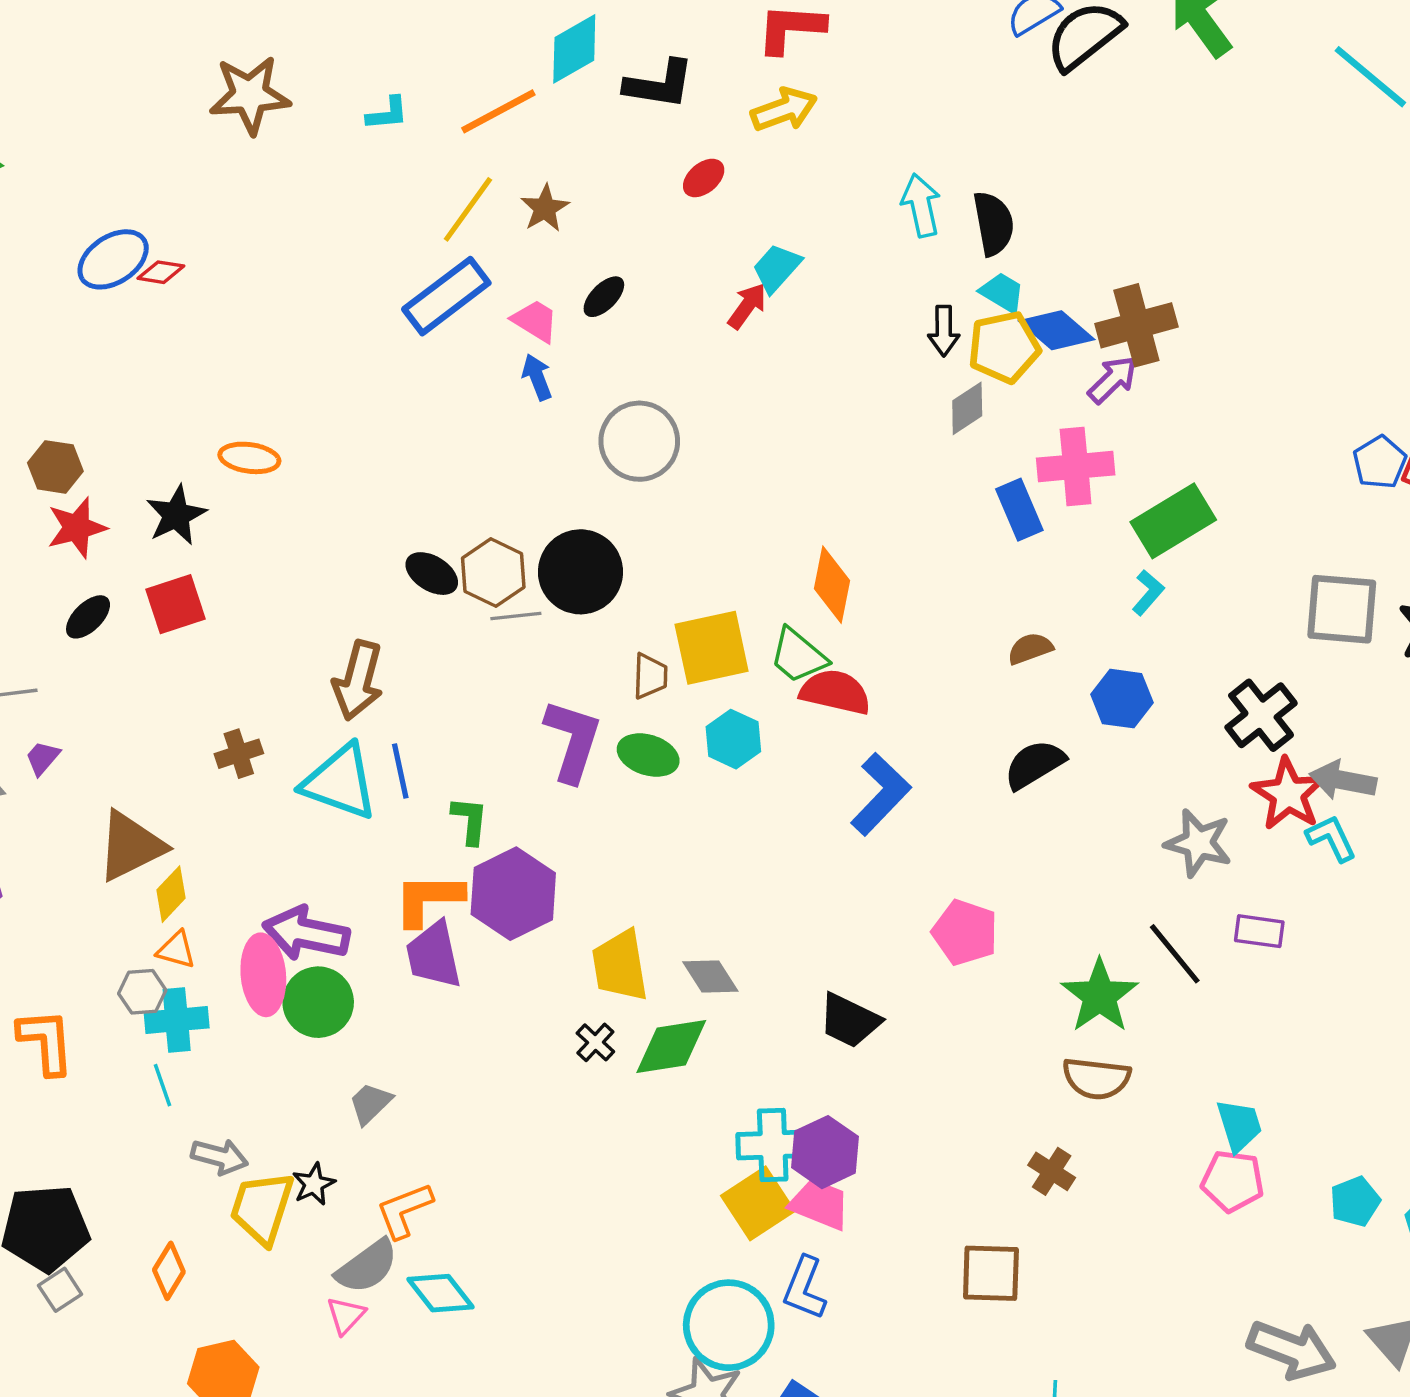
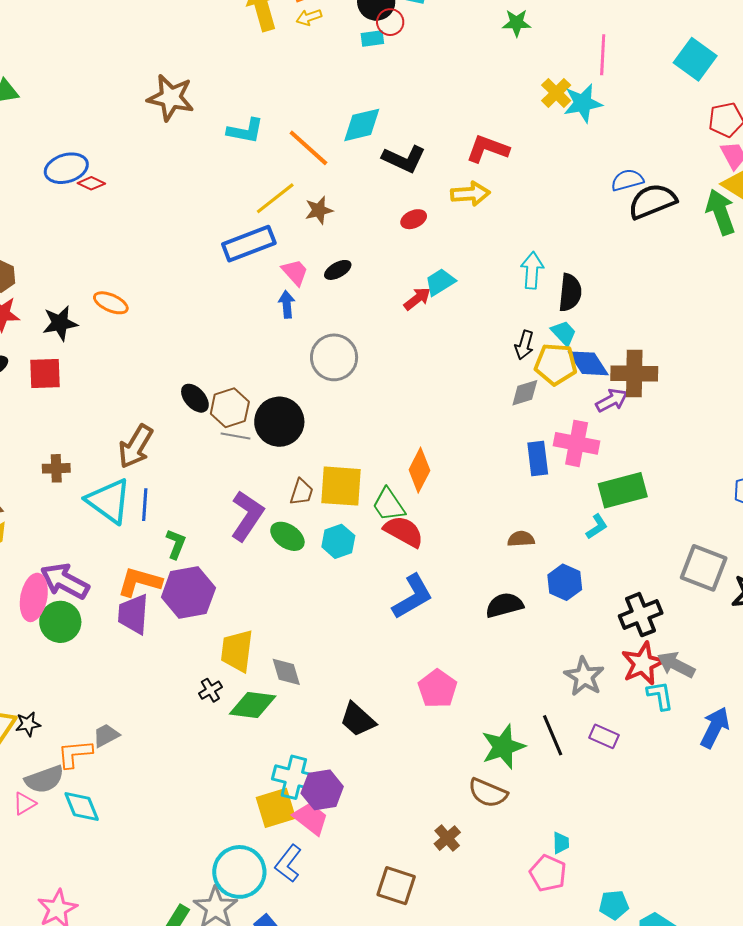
orange line: (498, 111) -> (308, 148), turned 54
cyan L-shape: (387, 114) -> (245, 131), size x1.4
gray trapezoid: (370, 1103) -> (106, 735), moved
cyan trapezoid: (1239, 1125) -> (561, 843), size x0.7

